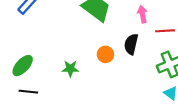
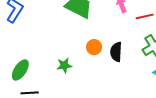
black semicircle: (131, 44) -> (116, 52), moved

